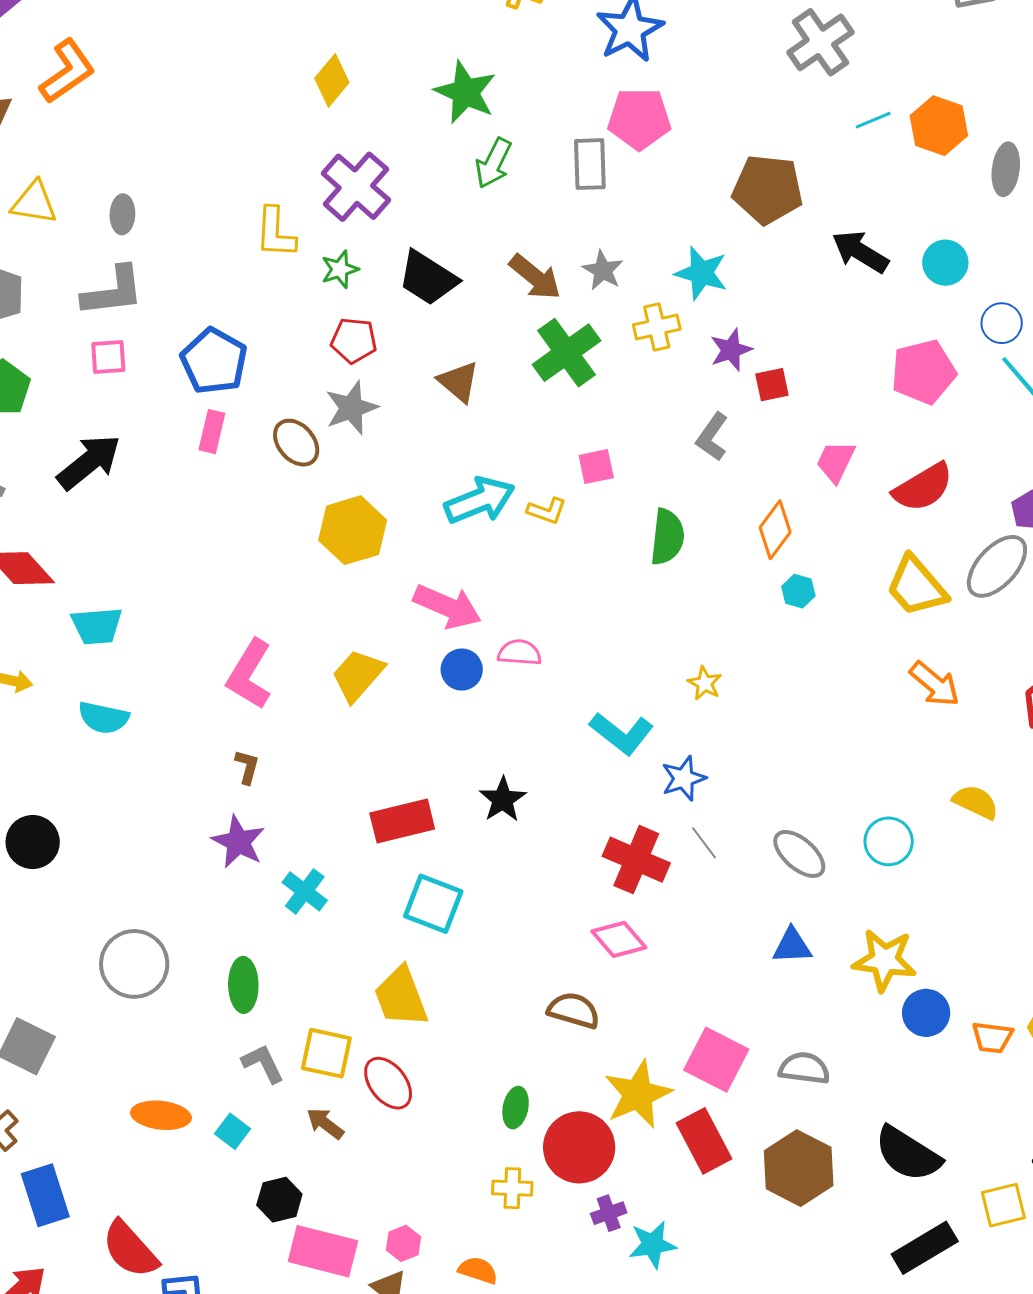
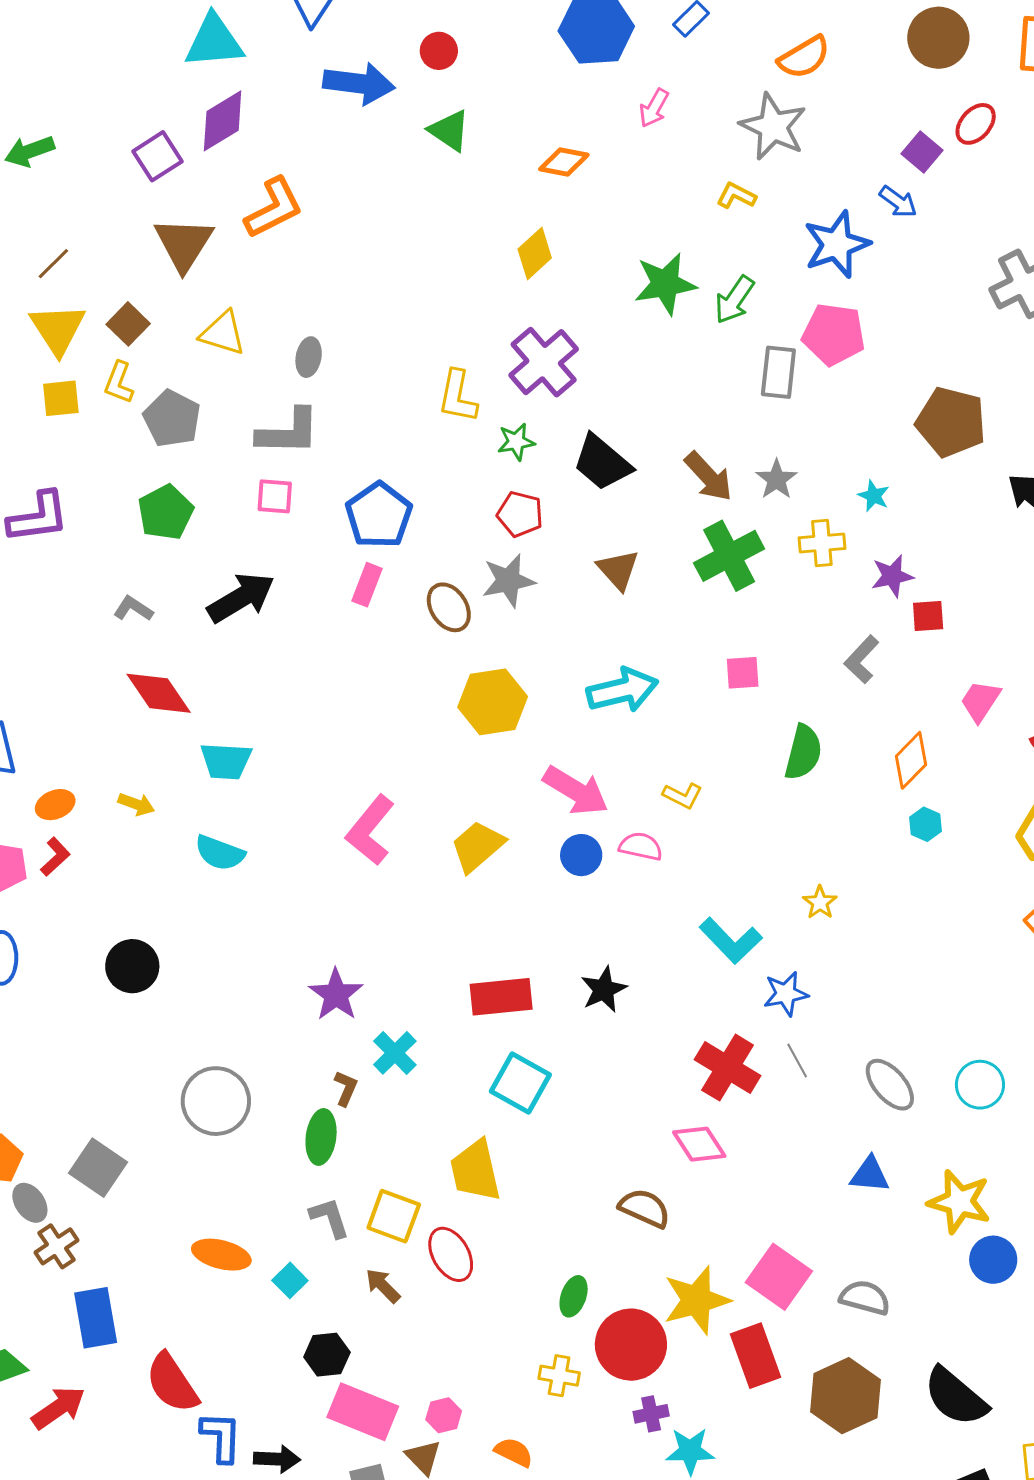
green star: (465, 92) -> (665, 284), turned 30
green arrow: (493, 163) -> (734, 300), moved
cyan star: (701, 273) -> (874, 496), size x0.6
yellow L-shape: (547, 511) -> (683, 796), moved
brown L-shape: (247, 767) -> (346, 1088), moved

